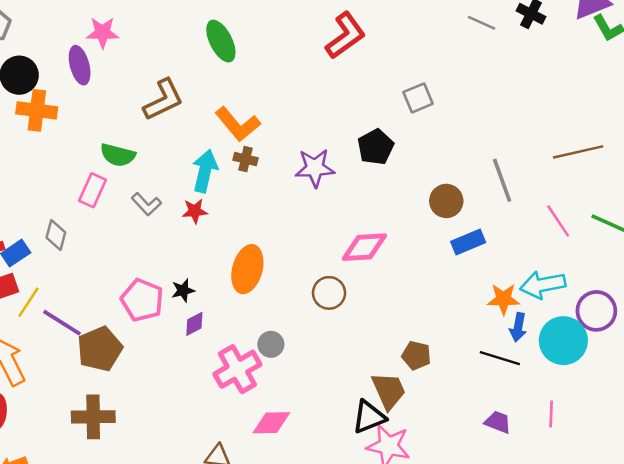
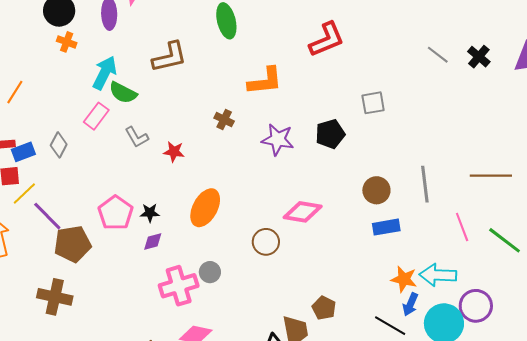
orange cross: (37, 110) -> (67, 42), size x0.6
orange L-shape: (238, 124) -> (265, 81), moved, turned -69
cyan arrow: (205, 171) -> (105, 73), moved

